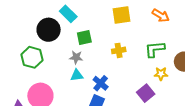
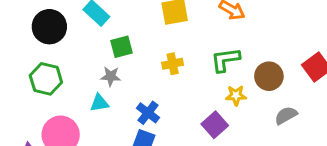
black circle: (49, 30) -> (49, 27), moved
cyan triangle: (77, 75) -> (99, 103), moved

